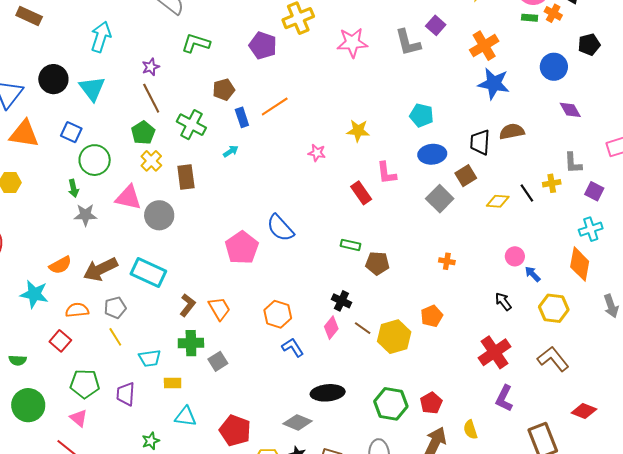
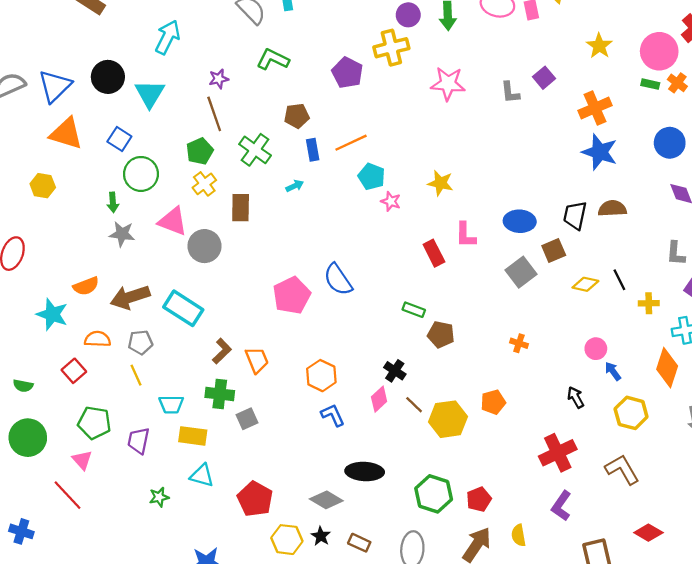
gray L-shape: (408, 43) -> (510, 92), size x0.7
cyan pentagon: (422, 115) -> (371, 177), moved
yellow cross: (552, 183) -> (649, 303), moved
yellow rectangle: (173, 383) -> (193, 436), size x1.4

